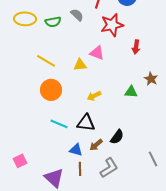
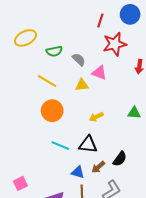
gray semicircle: (77, 15) -> (79, 59), moved
yellow ellipse: (25, 19) -> (25, 38), turned -30
green semicircle: (53, 22) -> (54, 51), moved

